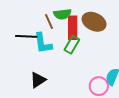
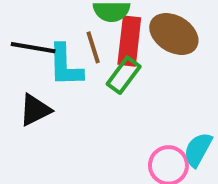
brown line: (49, 21) -> (93, 47), moved
black triangle: (38, 80) -> (35, 110), moved

